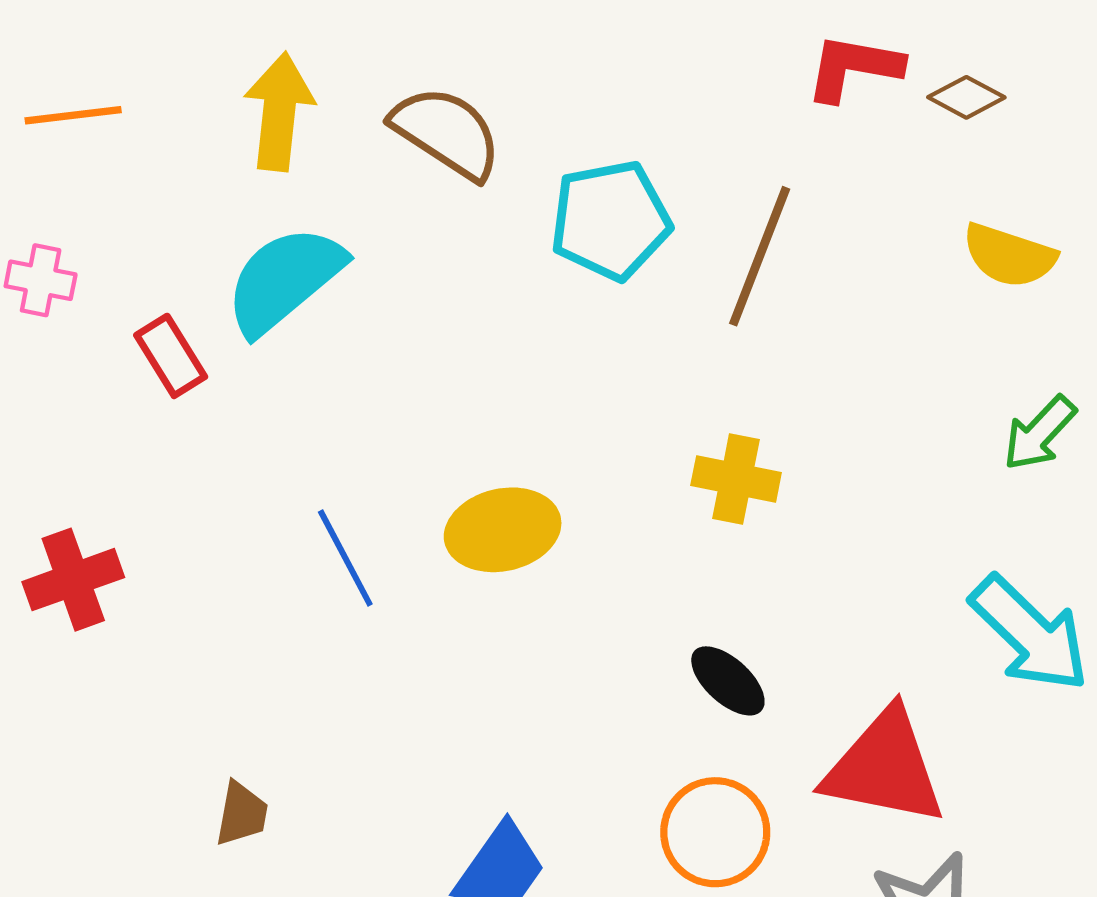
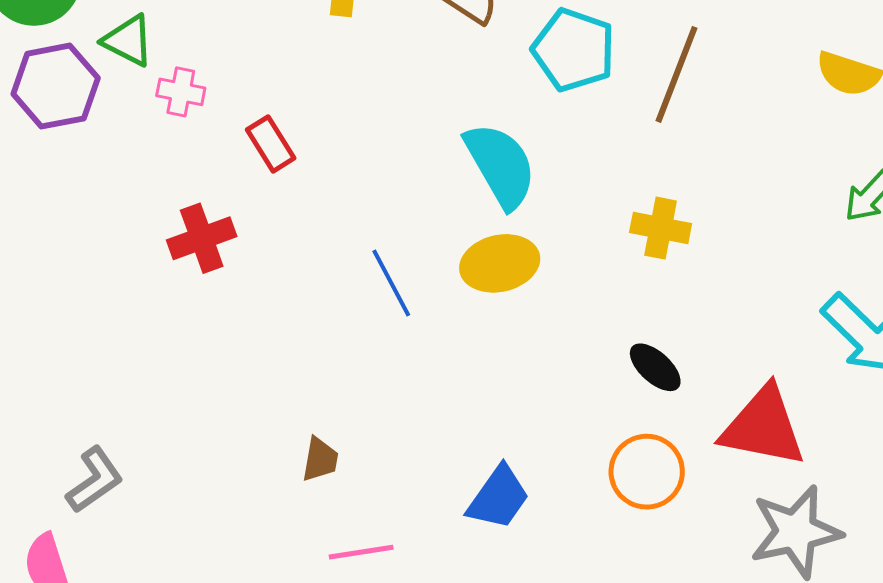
cyan pentagon: (610, 220) -> (574, 50), turned 30
cyan semicircle: (284, 280) -> (500, 165), moved, turned 100
red cross: (73, 580) -> (202, 238), moved

